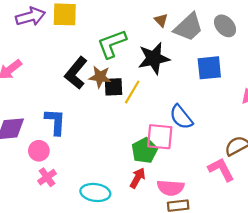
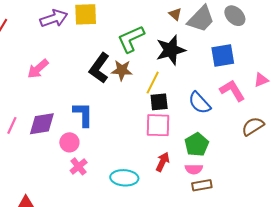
black square: (113, 87) -> (159, 102), moved
pink square: (160, 137) -> (158, 125), moved
green pentagon: (144, 151) -> (197, 144), moved
pink L-shape: (221, 169) -> (232, 91), moved
pink semicircle: (171, 188) -> (194, 169), size x0.7

